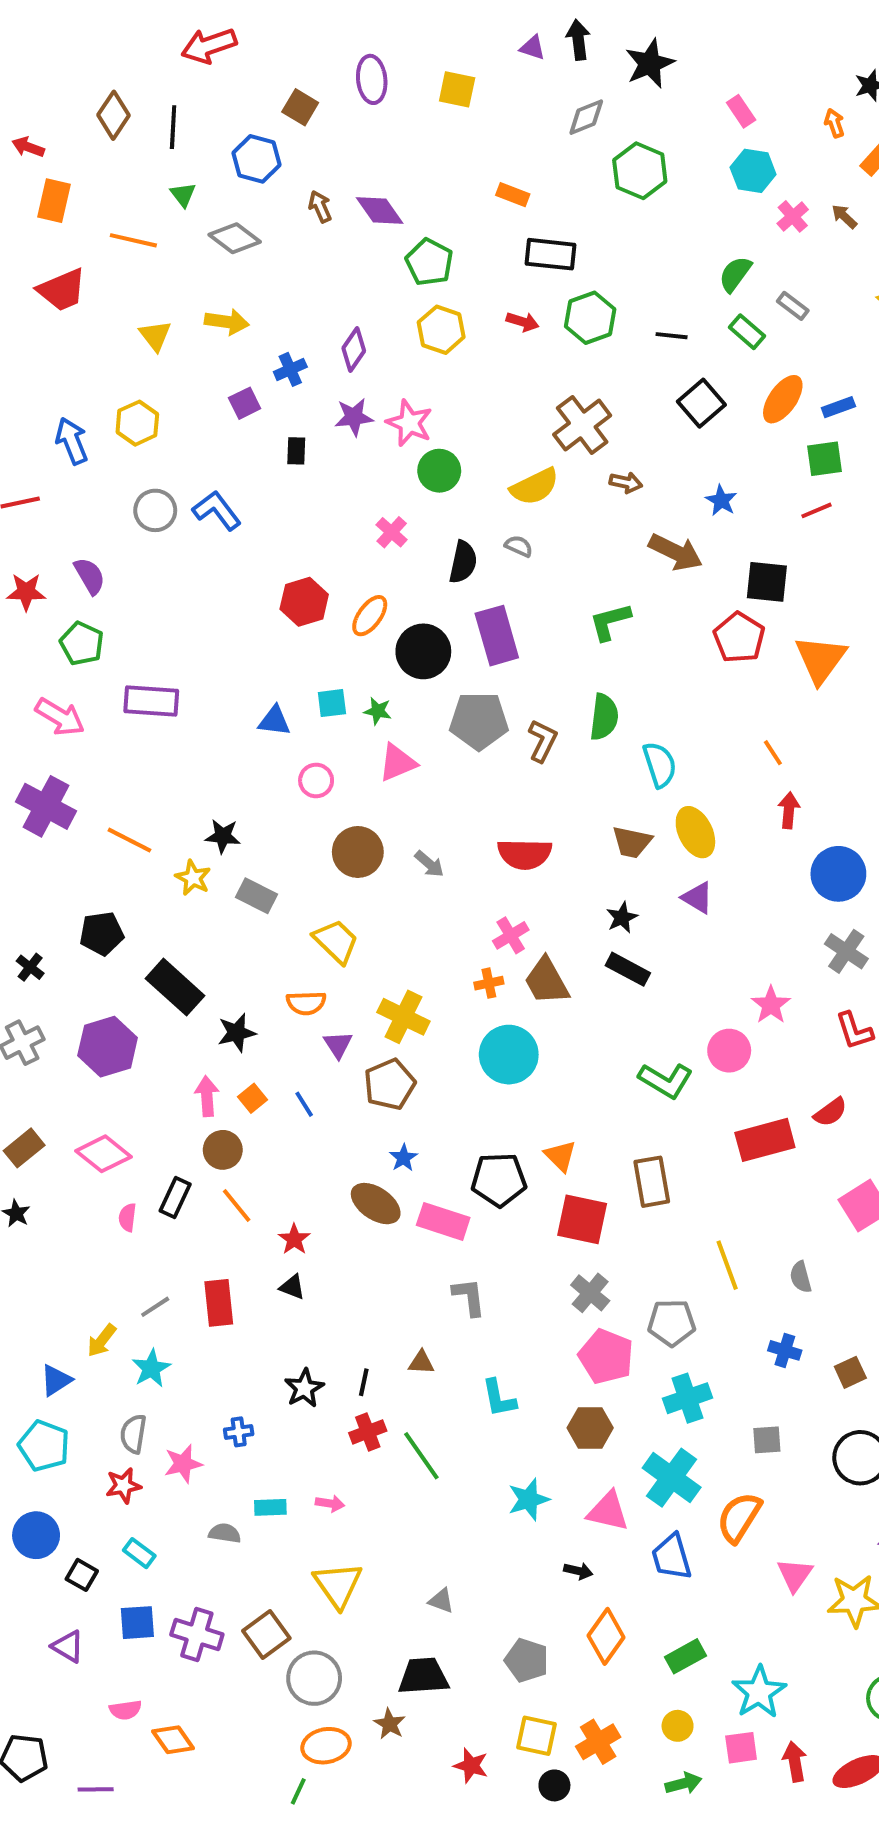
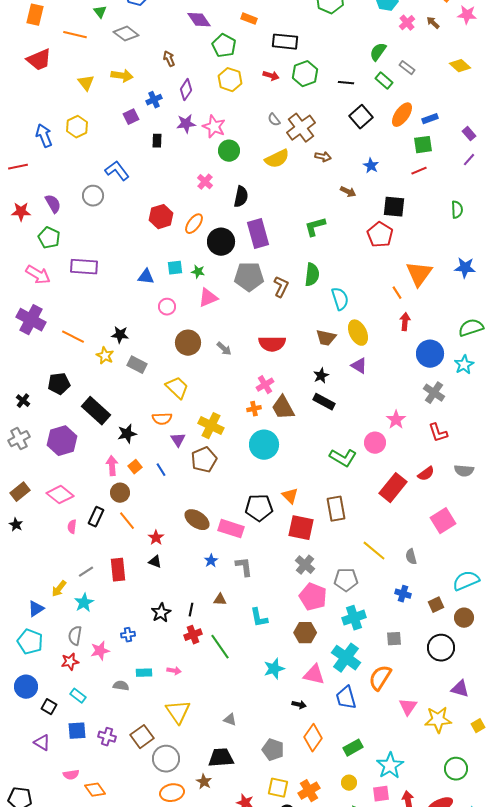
orange rectangle: (513, 195) -> (249, 19), moved
brown arrow: (320, 207) -> (169, 59), moved
gray circle: (155, 510) -> (93, 196), moved
gray semicircle: (519, 546) -> (274, 120), moved, turned -152
brown arrow: (676, 552) -> (348, 192), size x0.6
orange triangle: (821, 659) -> (419, 274), moved
red rectangle: (765, 1140) -> (393, 488), turned -36
blue star: (403, 1158) -> (211, 561), moved
yellow line: (727, 1265) -> (374, 551), turned -30
purple cross: (197, 1634) -> (107, 737), size x0.7

